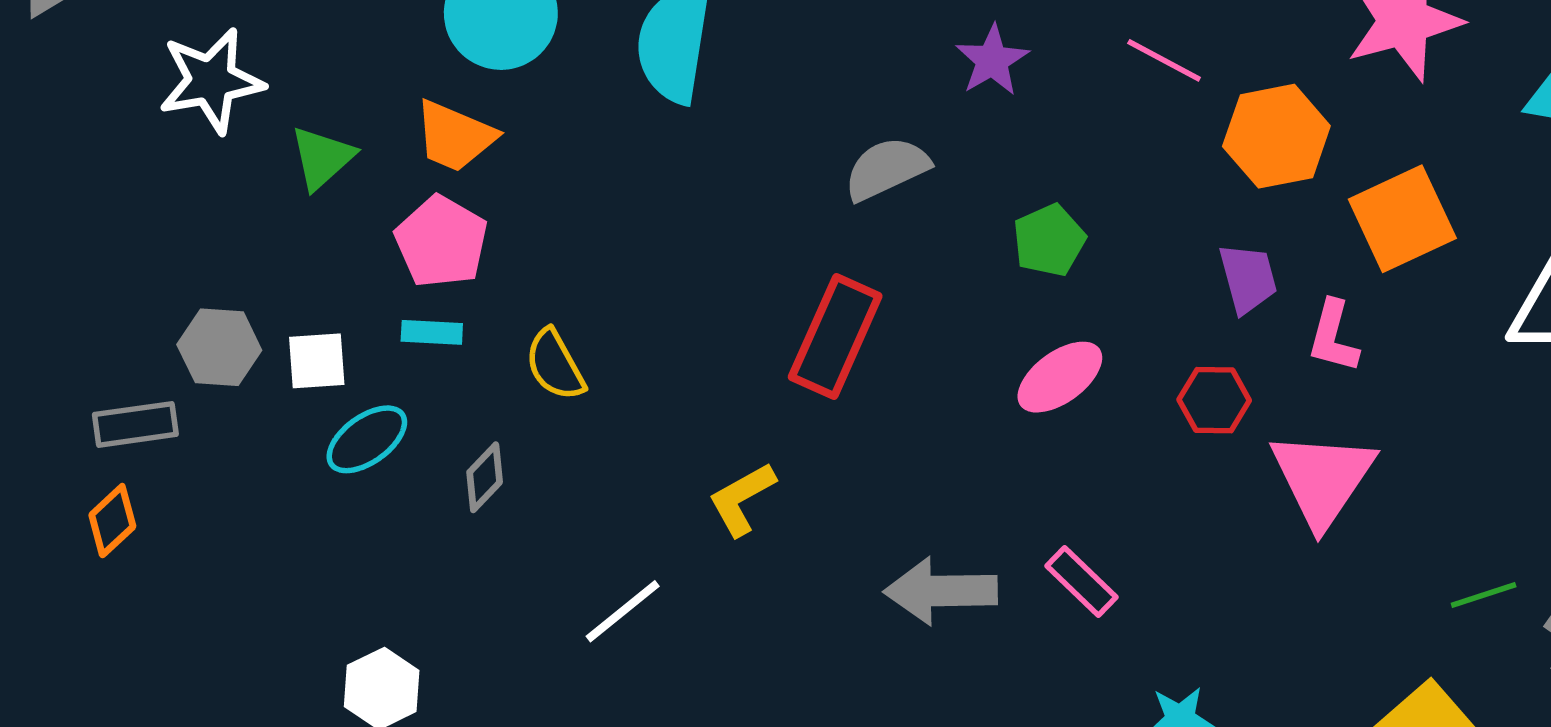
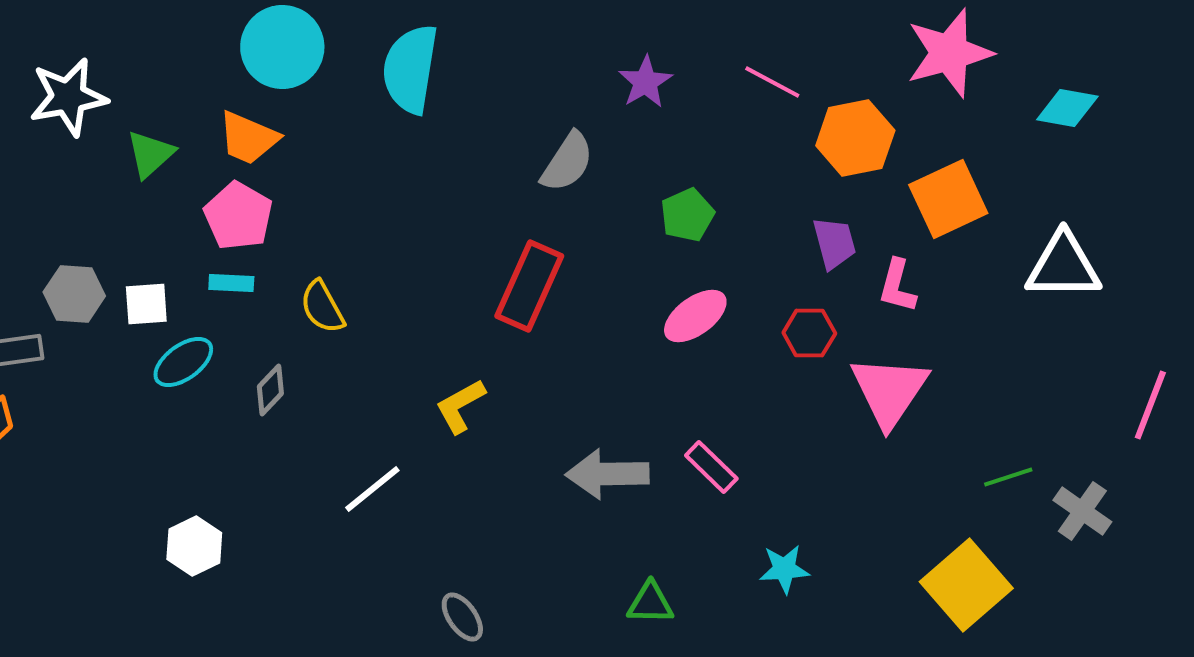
gray semicircle: (887, 169) -> (567, 162), turned 148

